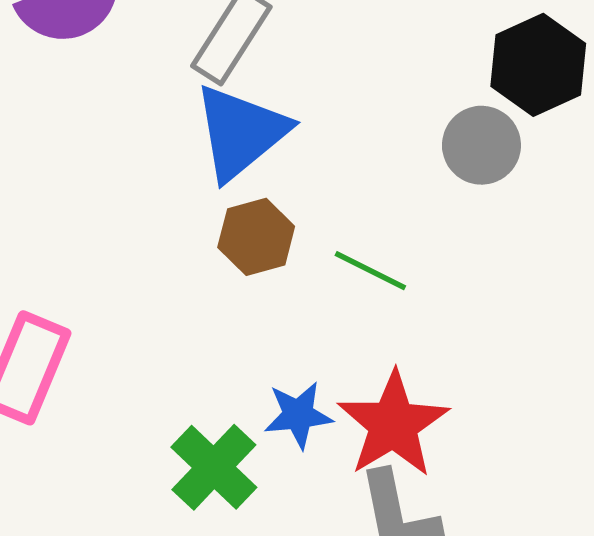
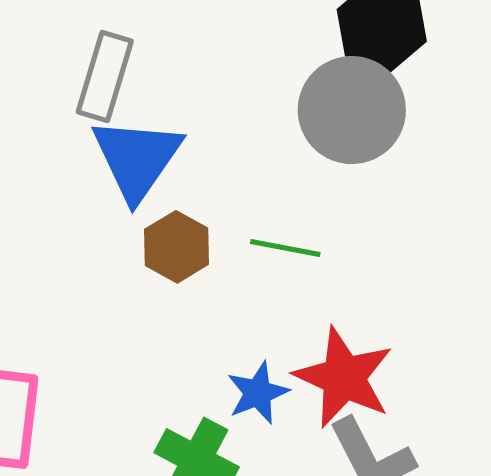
gray circle: (481, 145) -> (352, 110), size x1.5

